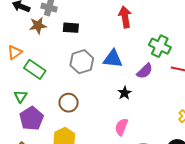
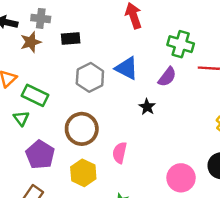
blue triangle: (113, 59) -> (127, 68), turned 30
green triangle: (21, 96) -> (21, 118), moved
brown circle: (69, 103) -> (82, 129), size x1.4
pink semicircle: (121, 127) -> (120, 153), moved

